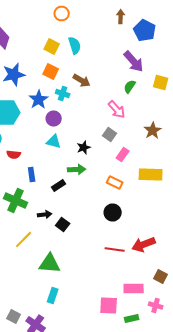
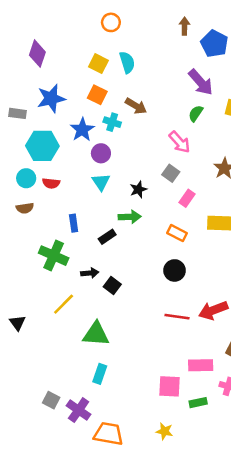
cyan triangle: (54, 142) -> (101, 182), turned 42
red semicircle: (14, 154) -> (51, 183), moved

